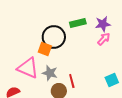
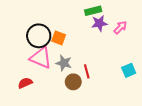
purple star: (103, 24) -> (99, 23), moved
black circle: (54, 37) -> (39, 36), moved

